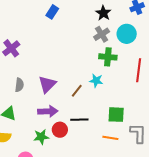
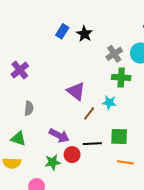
black star: (103, 13) -> (84, 34), moved
purple triangle: (47, 84) -> (76, 91), moved, turned -36
purple arrow: (48, 111) -> (59, 136), turned 30
green square: (116, 115) -> (119, 136), moved

